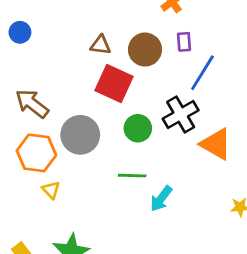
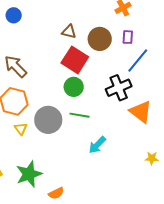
green circle: (138, 128) -> (74, 87), moved
gray circle: (80, 135) -> (48, 120), moved
green line: (132, 176) -> (79, 115), moved

